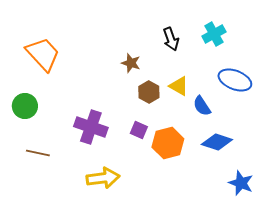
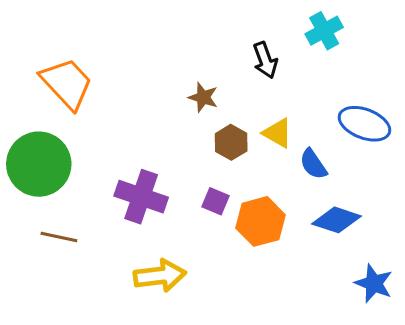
cyan cross: (214, 34) -> (324, 31), moved
green circle: (25, 106) -> (39, 164), size x1.6

